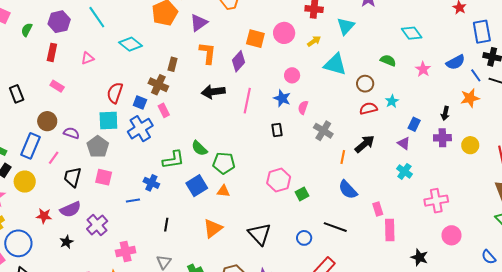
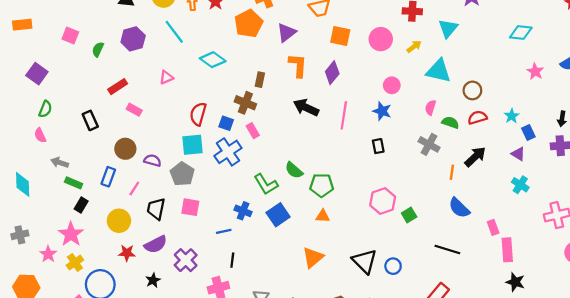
cyan diamond: (412, 33) -> (521, 32), turned -45
orange square: (255, 39) -> (340, 36), moved
red rectangle: (52, 52) -> (118, 87), moved, turned 48
green semicircle: (388, 60) -> (450, 122), moved
black arrow: (213, 92) -> (306, 107), turned 35
cyan star: (392, 101) -> (512, 116), moved
pink semicircle: (303, 107) -> (430, 108), moved
blue rectangle: (414, 124) -> (528, 132), turned -48
blue rectangle: (30, 146) -> (108, 177), size x0.7
green L-shape: (173, 160) -> (266, 184), turned 70
yellow circle: (25, 182) -> (119, 221), moved
blue square: (197, 186) -> (278, 215), moved
black line: (166, 225) -> (232, 260), moved
blue circle: (304, 238) -> (393, 266), moved
black star: (419, 257) -> (515, 282), moved

